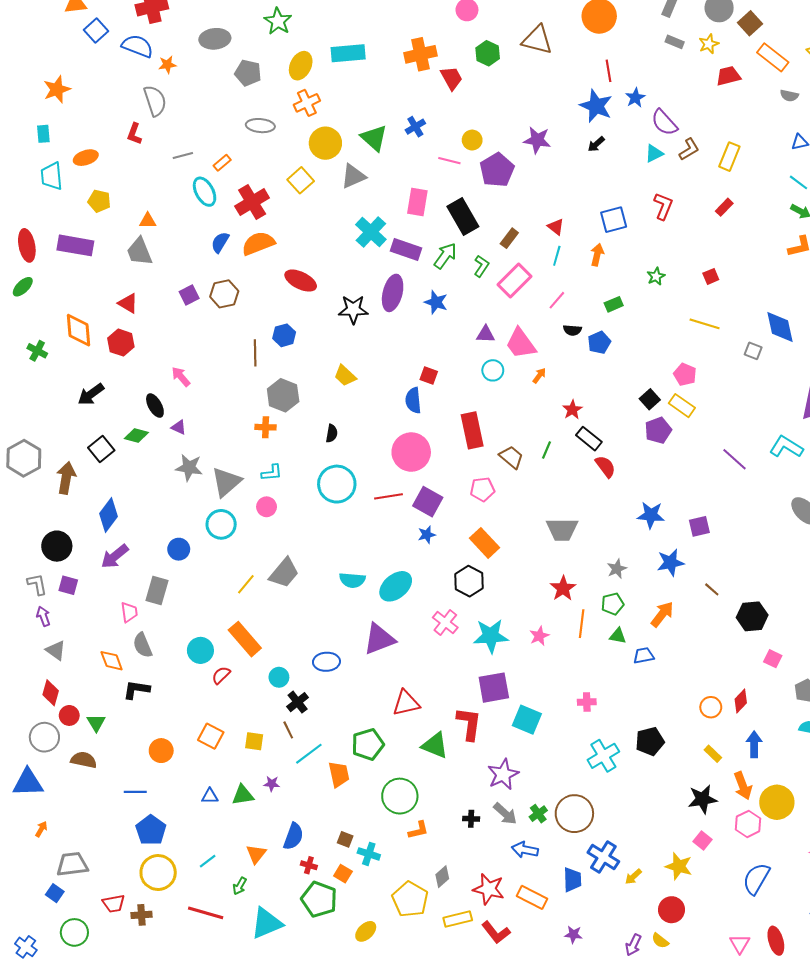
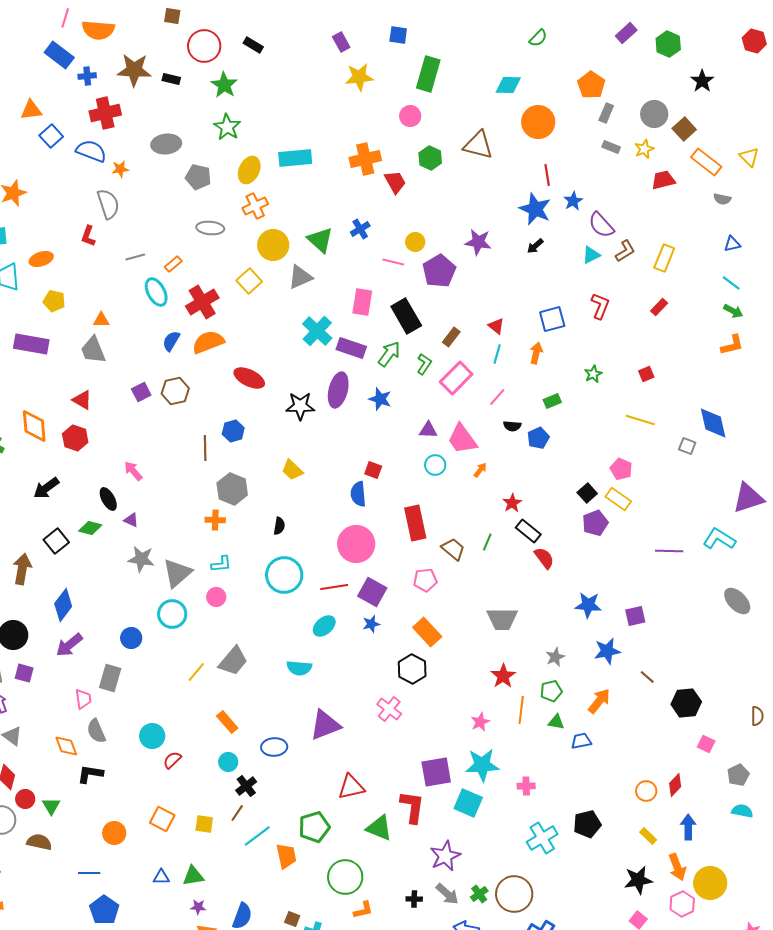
purple line: (735, 459) -> (669, 551), turned -40
cyan ellipse: (396, 586) -> (324, 626), moved, size x0.7
cyan star: (491, 636) -> (482, 765), moved
orange rectangle: (245, 639) -> (227, 722), moved, size x0.7
brown line: (288, 730) -> (237, 813), turned 60
purple star: (272, 784) -> (198, 907), moved

